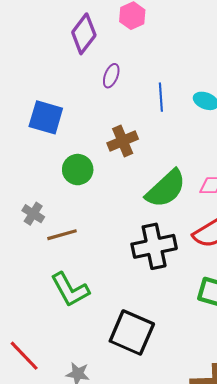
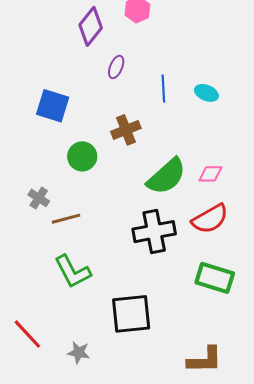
black square: (132, 332) -> (131, 314), turned -30

